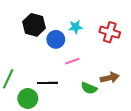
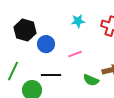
black hexagon: (34, 25) -> (25, 30), moved
blue circle: (56, 39) -> (46, 44), moved

